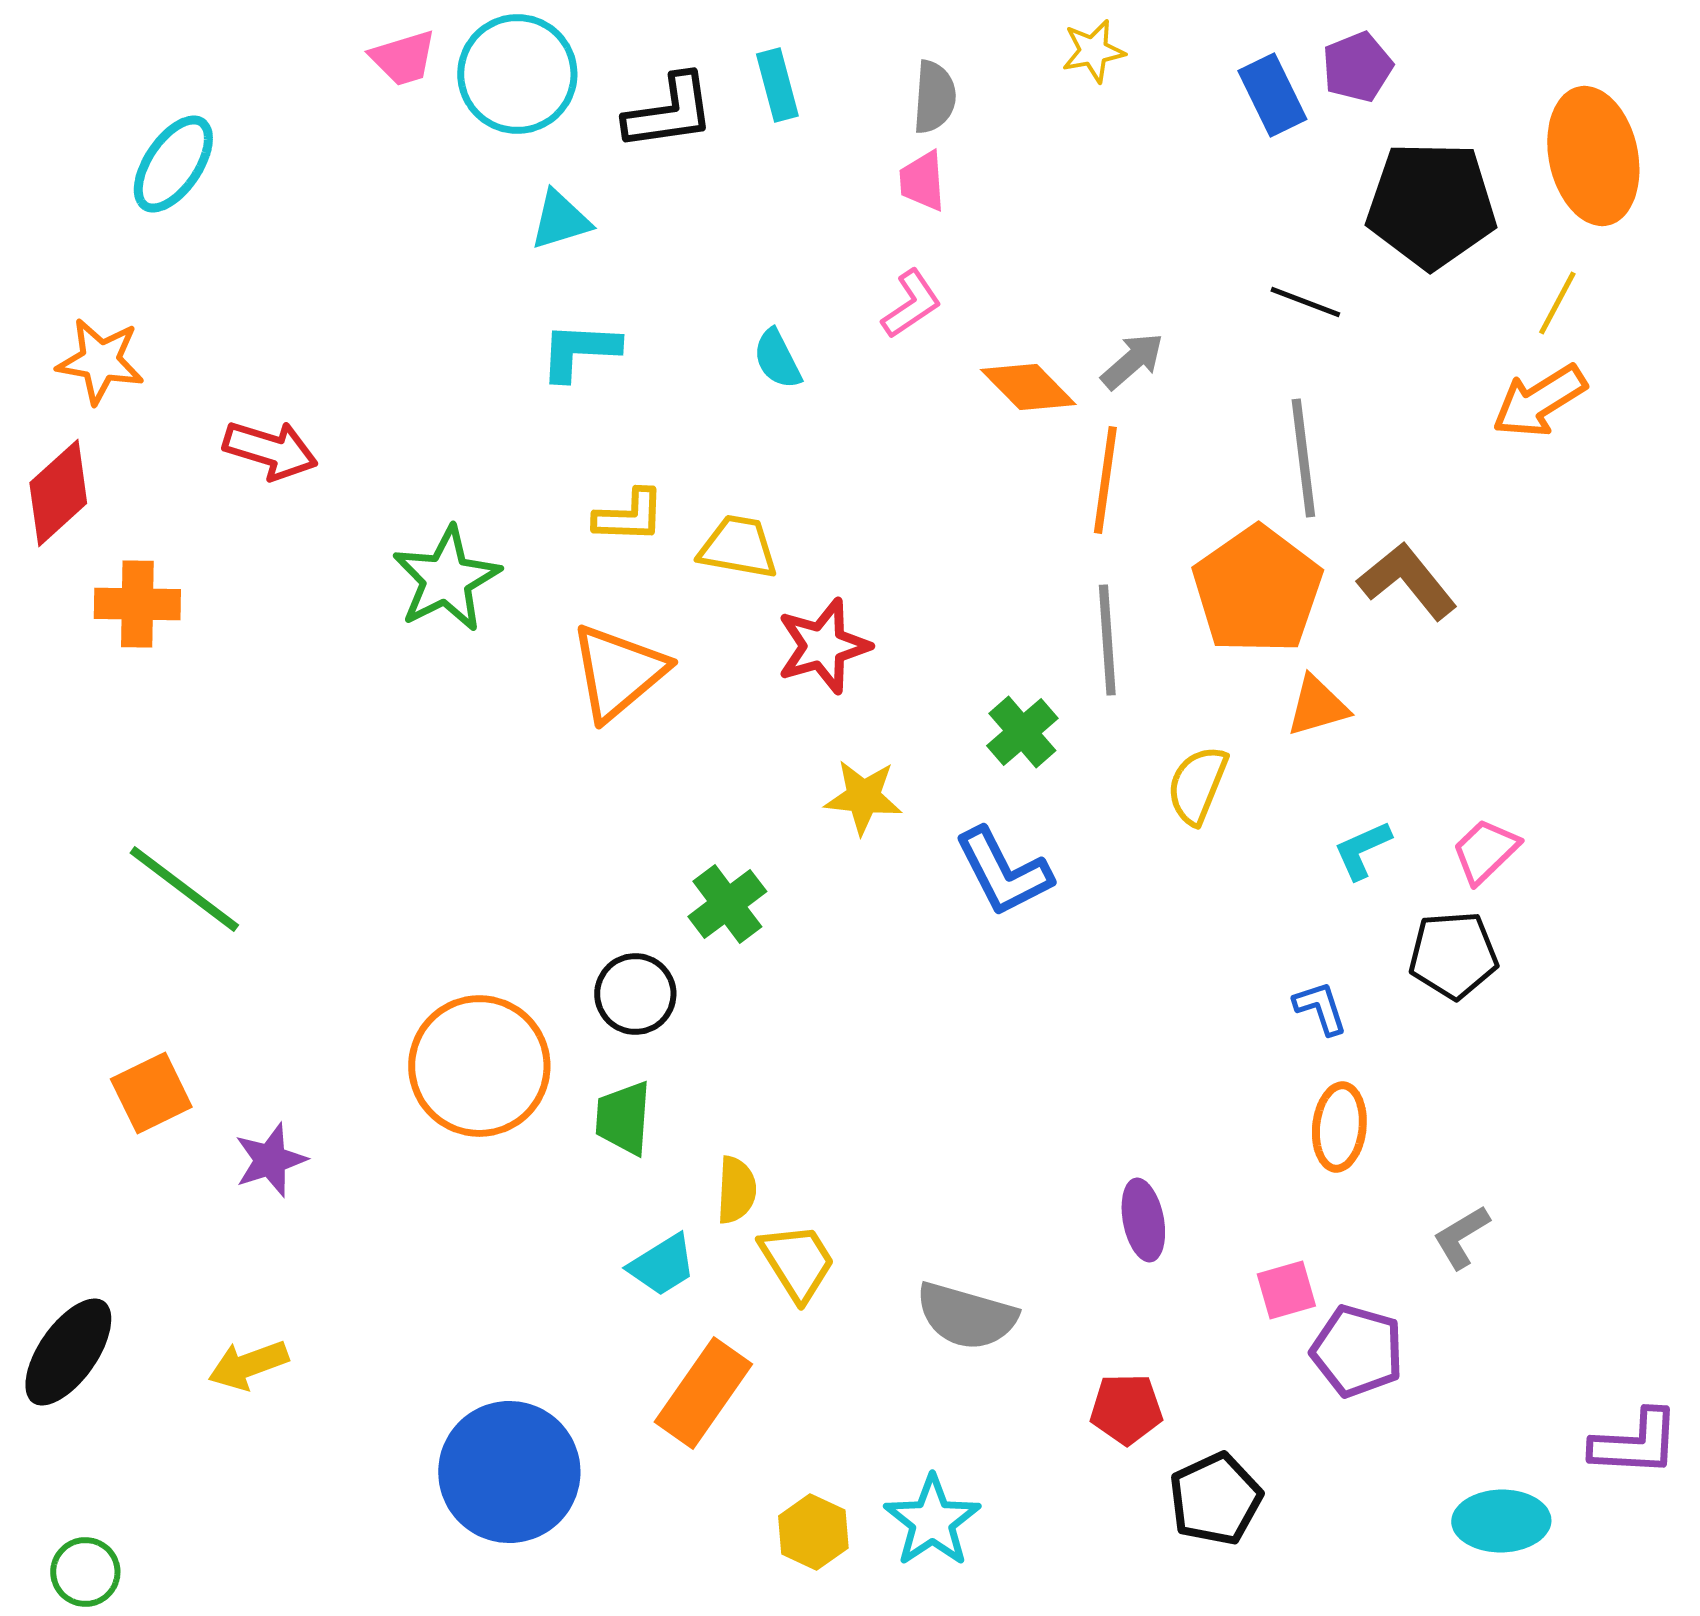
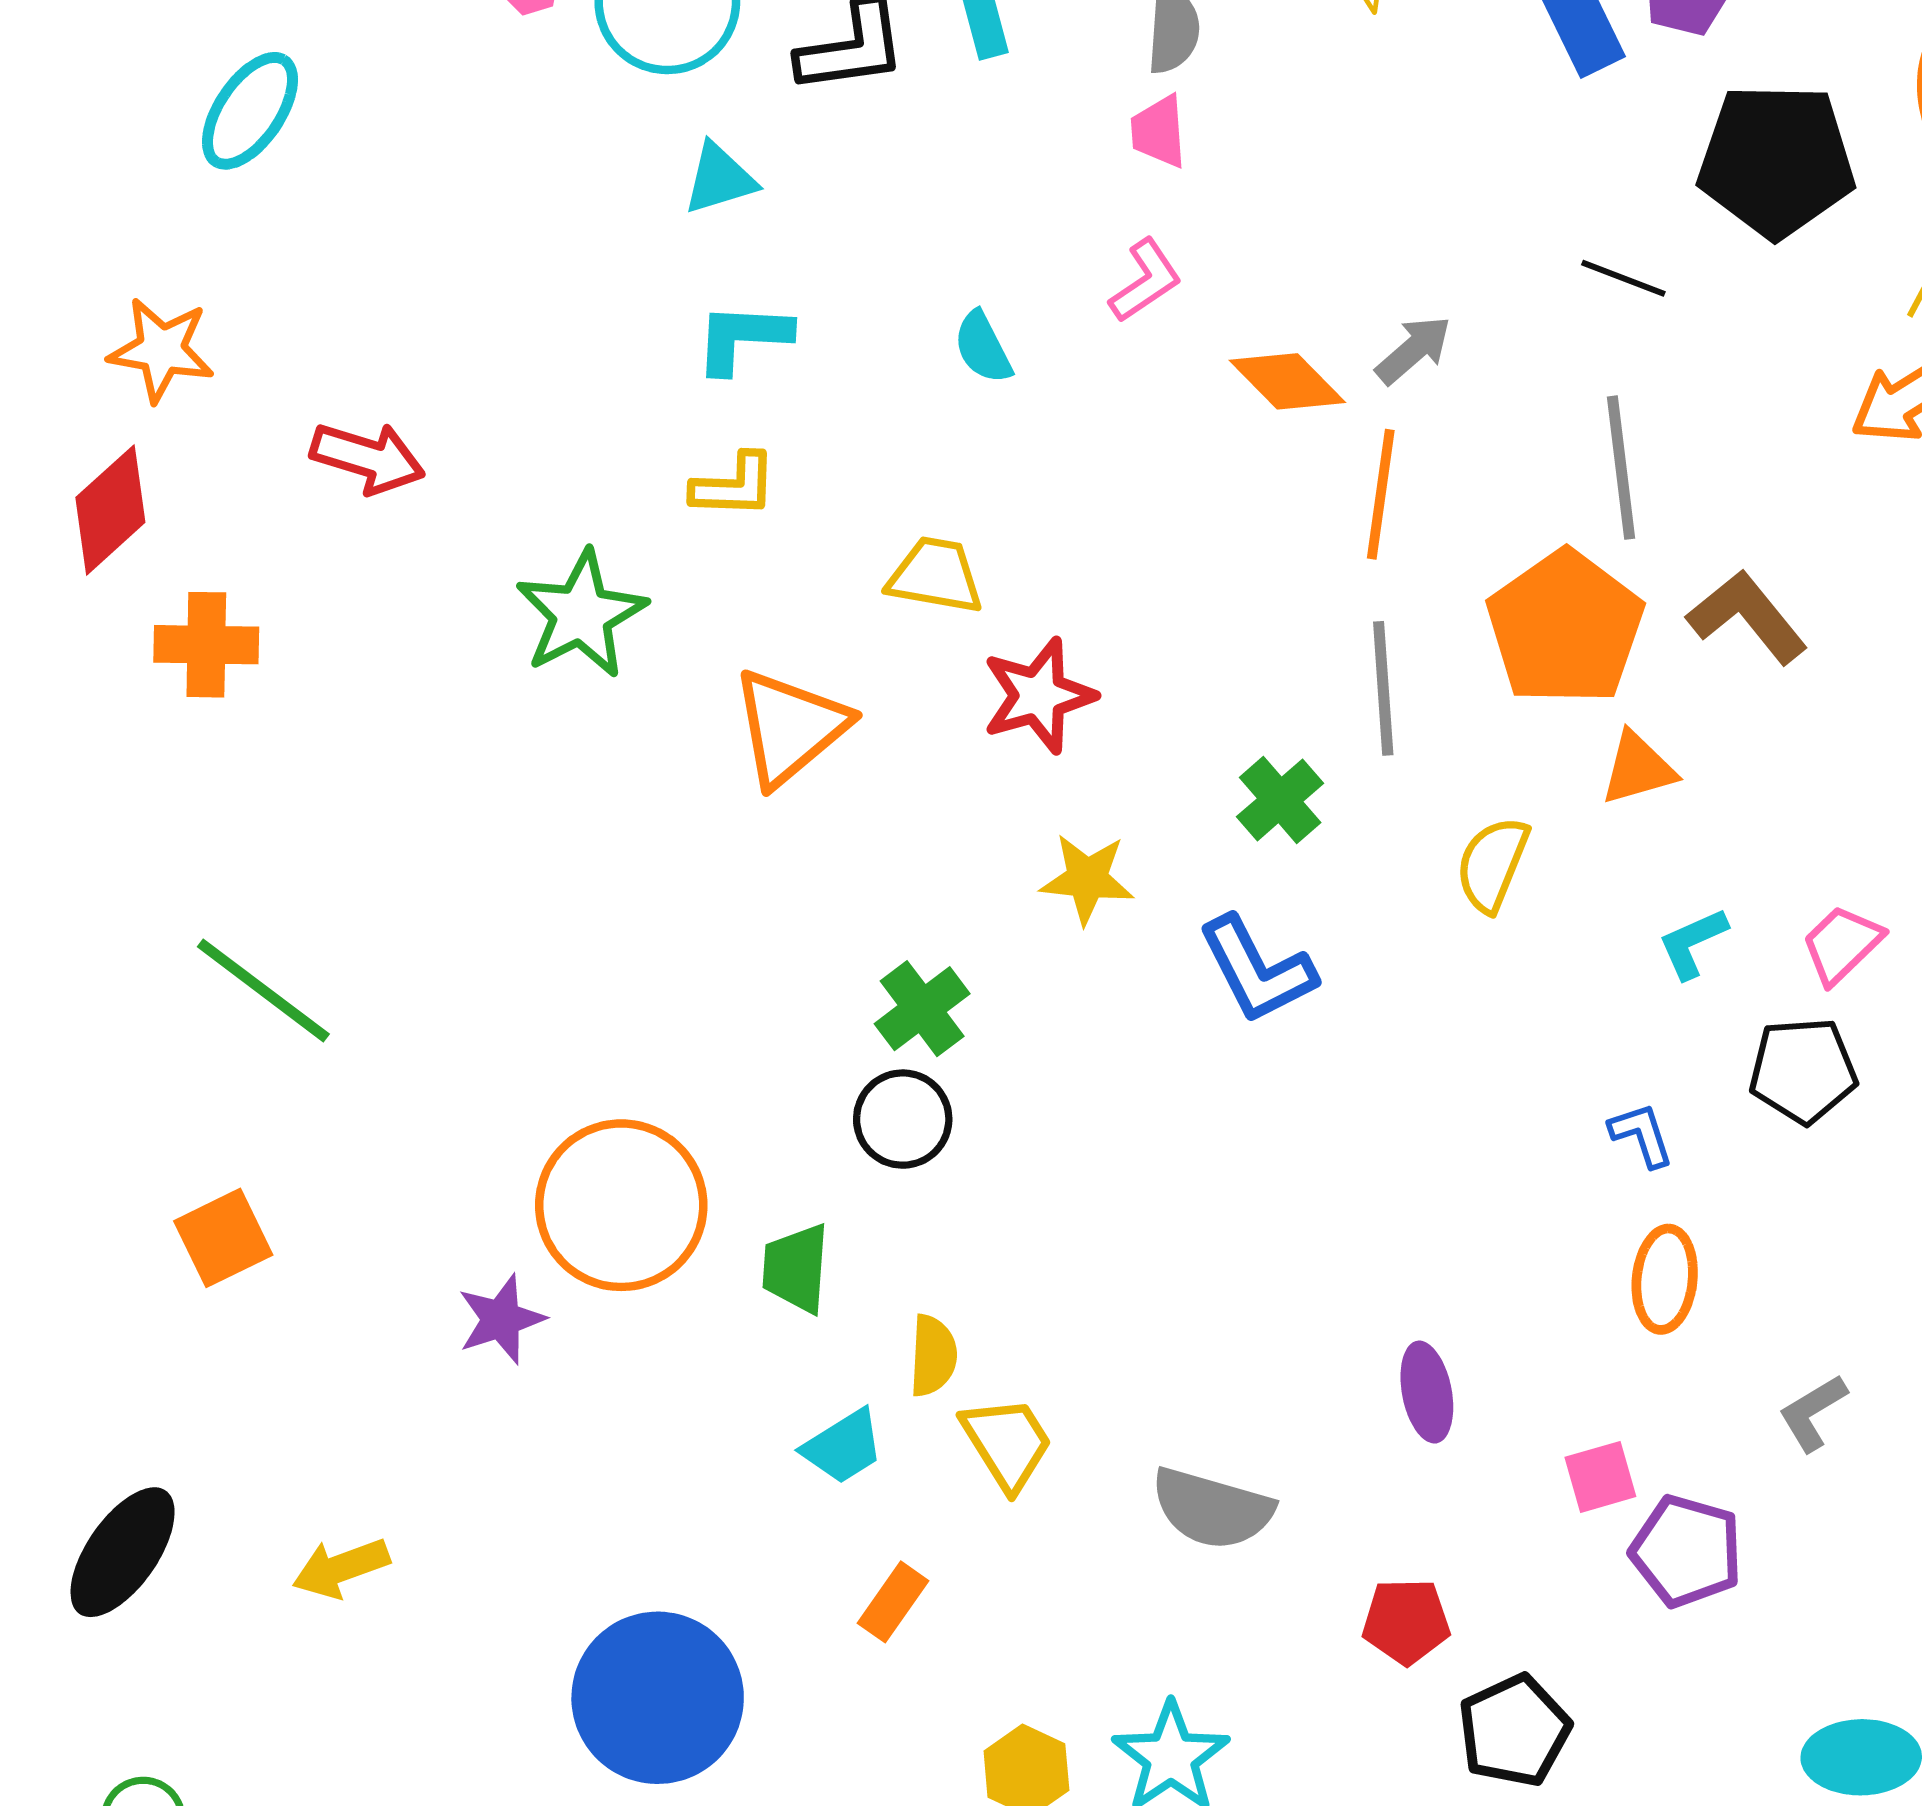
yellow L-shape: (629, 516) -> (734, 486), moved
black circle: (635, 994) -> (903, 1119), moved
purple star: (270, 1160) -> (501, 1319), moved
orange rectangle: (703, 1393) -> (893, 1602), size x0.6

